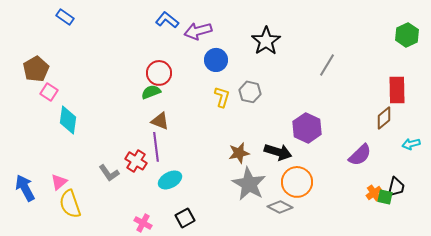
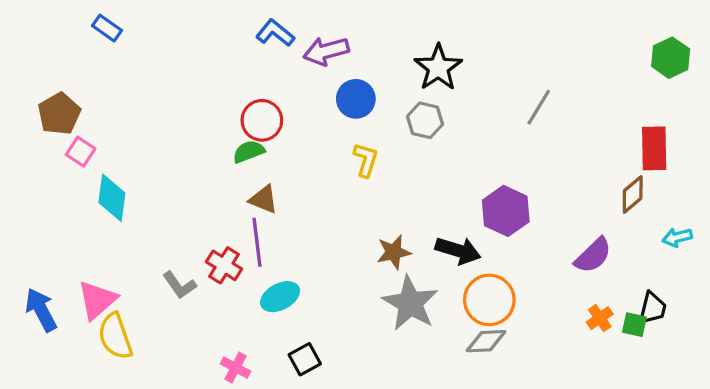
gray hexagon: (250, 92) -> (425, 120), moved
pink triangle: (59, 182) -> (97, 300), size x1.5
orange cross: (374, 193) -> (600, 318), moved
gray diamond: (280, 207) -> (486, 341), moved, turned -30

